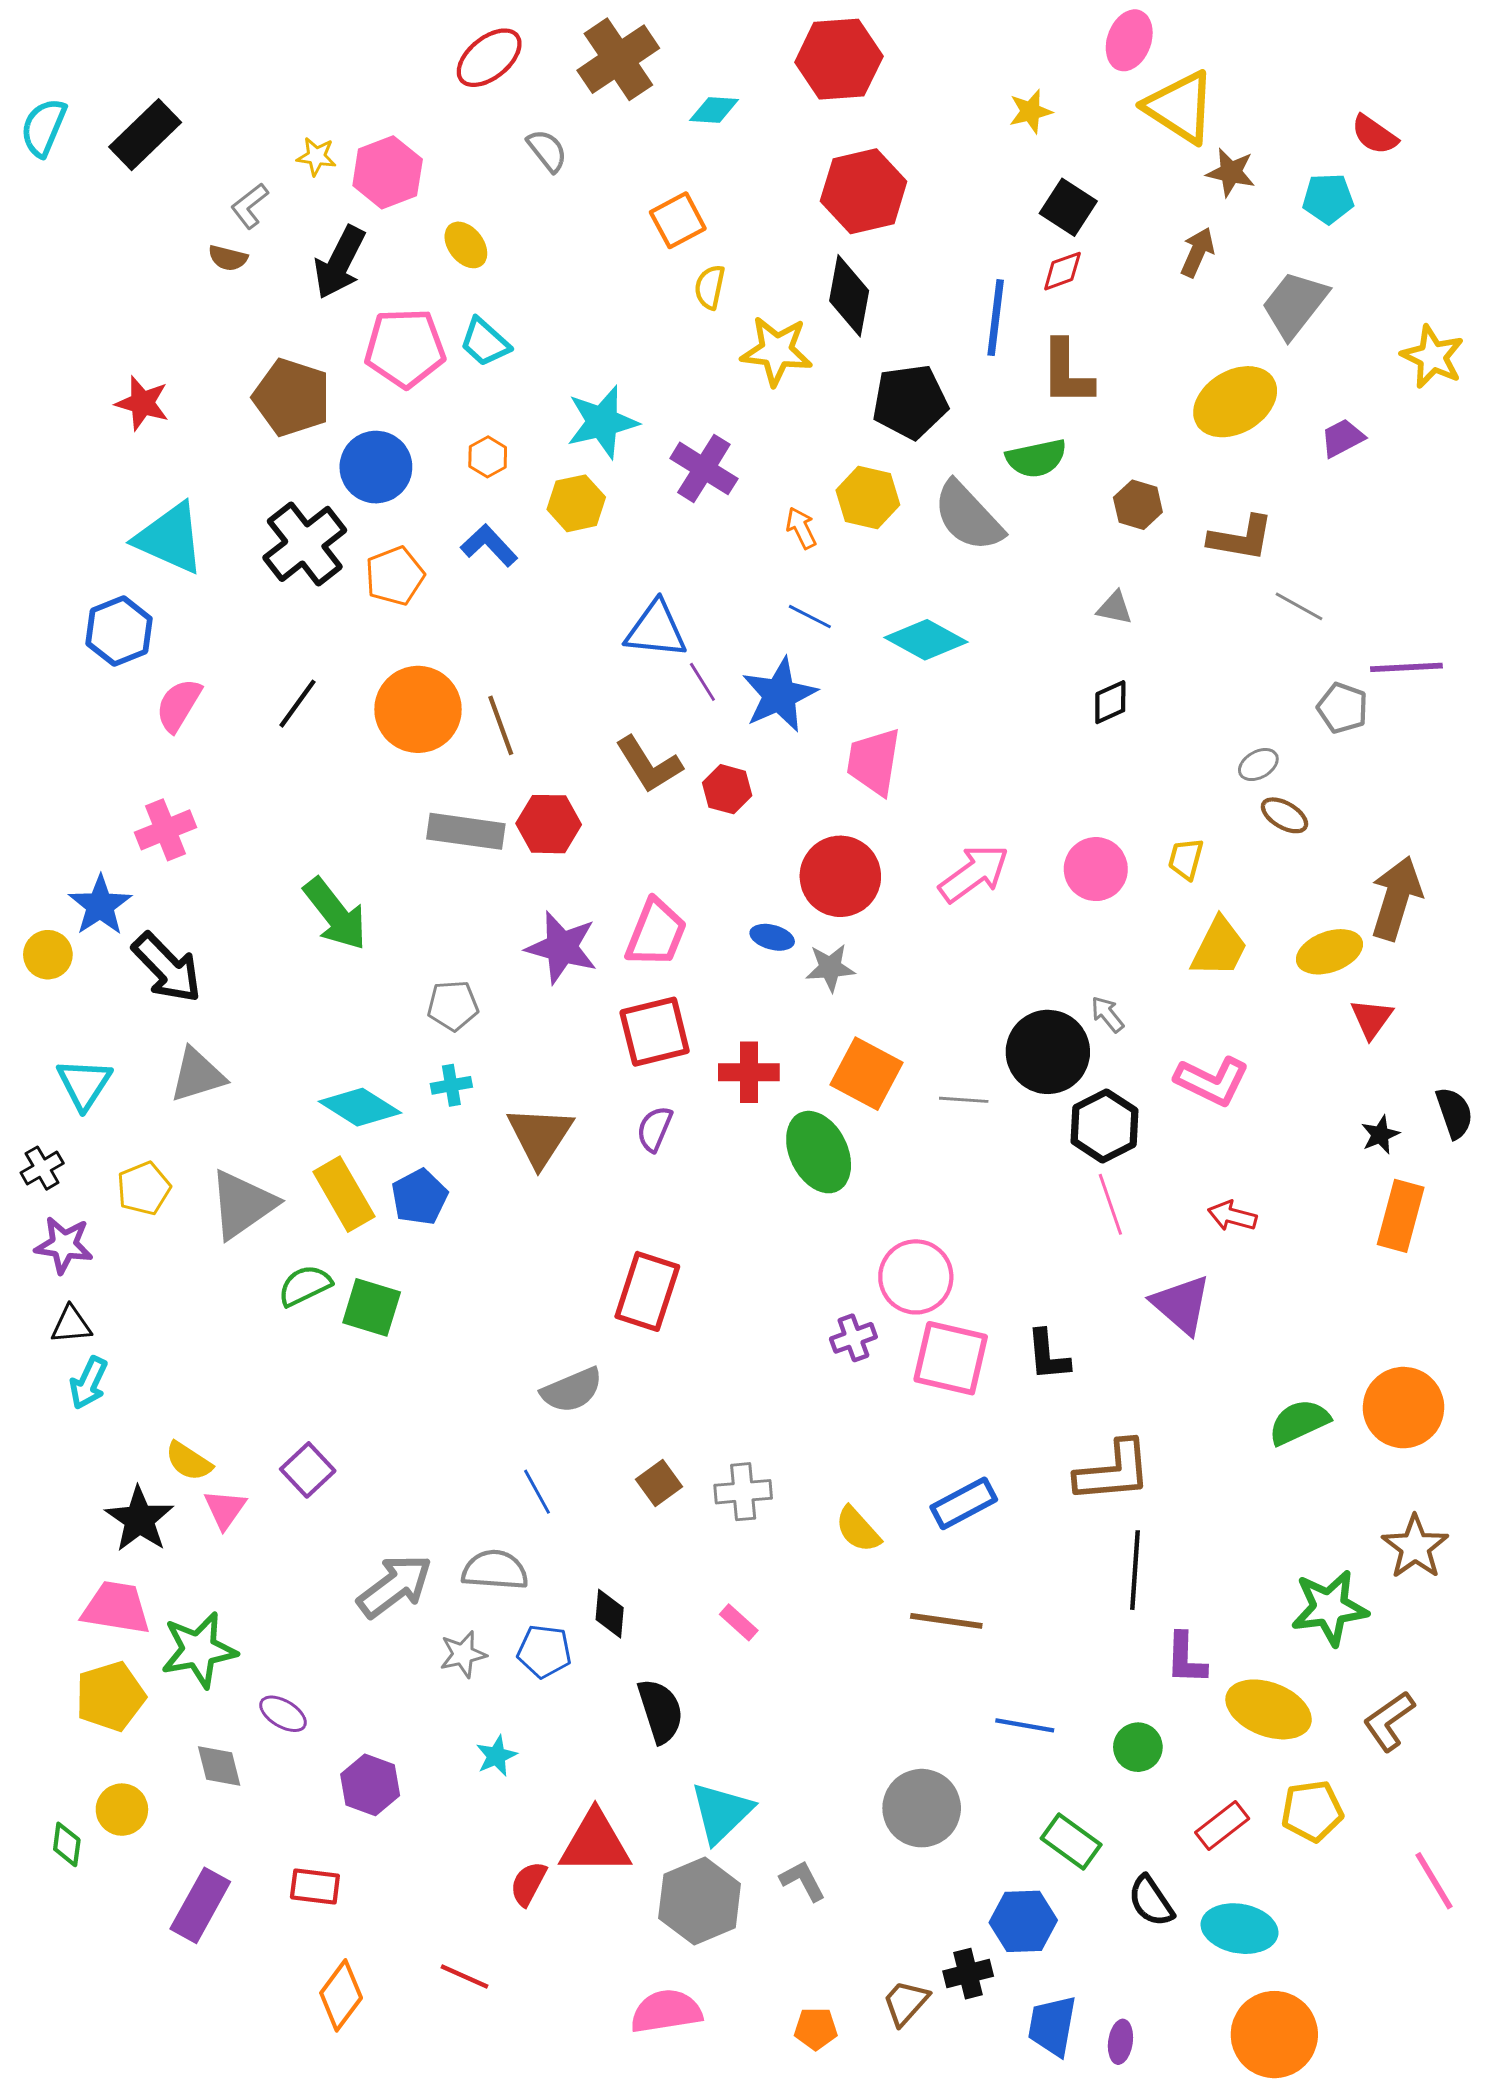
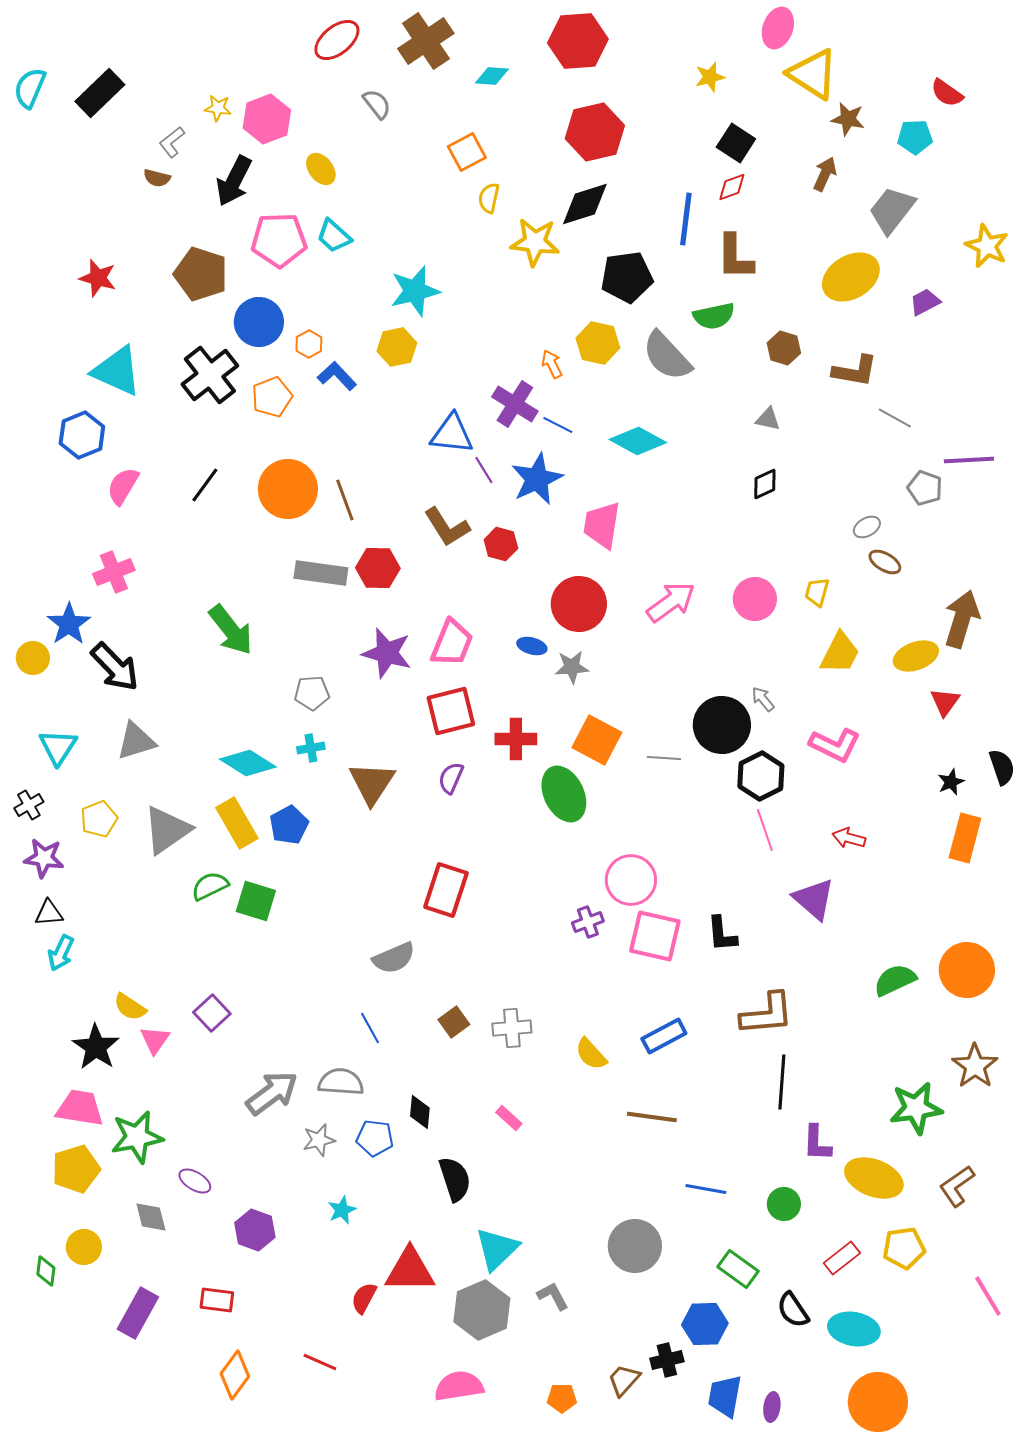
black diamond: (849, 296) -> (585, 204), turned 62
orange hexagon: (488, 457) -> (309, 344), moved
purple cross: (704, 468) -> (515, 404), moved

